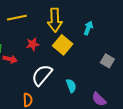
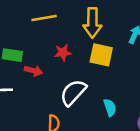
yellow square: (63, 45) -> (101, 55), turned -30

